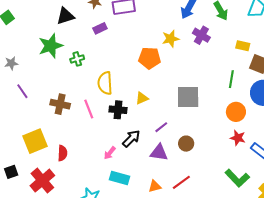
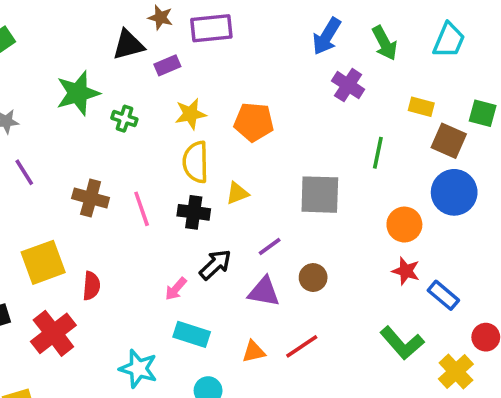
black triangle: (65, 16) -> (128, 45), moved
yellow star: (171, 39) -> (190, 114), moved
green cross: (77, 59) -> (124, 119), turned 32
green line: (231, 79) -> (378, 153), moved
yellow semicircle: (105, 83) -> (196, 162), moved

